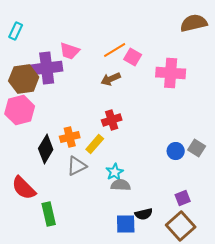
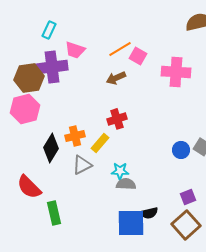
cyan rectangle: (16, 31) -> (49, 30), moved
cyan star: (115, 172) -> (120, 171), turned 30
blue square: (126, 224) -> (131, 223), size x1.4

